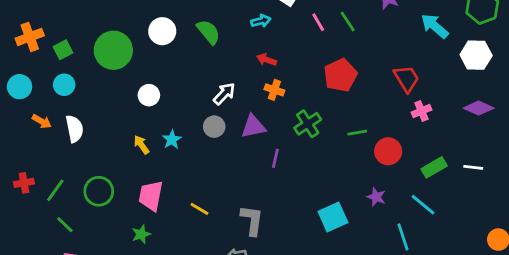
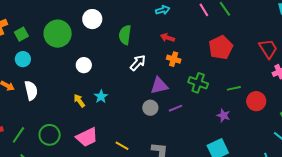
green semicircle: (208, 32) -> (125, 35), moved, turned -132
green cross: (308, 124) -> (198, 83), turned -36
gray circle: (214, 127) -> (150, 108), moved
purple line: (275, 158) -> (176, 108), turned 56
pink trapezoid: (151, 196) -> (87, 137), turned -125
purple star: (376, 197) -> (223, 115), moved

